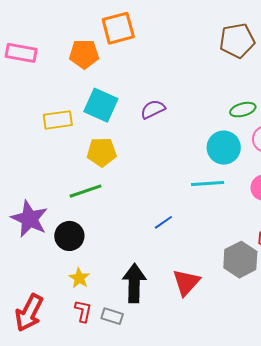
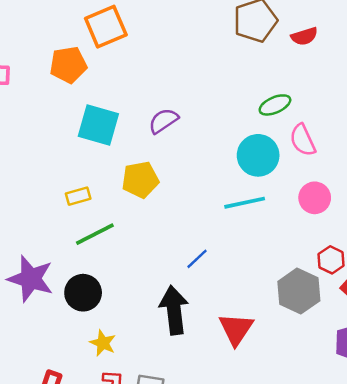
yellow rectangle: (58, 120) -> (78, 196), moved, size x0.7
yellow pentagon: (102, 152) -> (140, 180), moved
black arrow: (134, 283) -> (174, 310), moved

